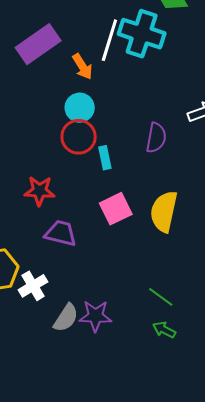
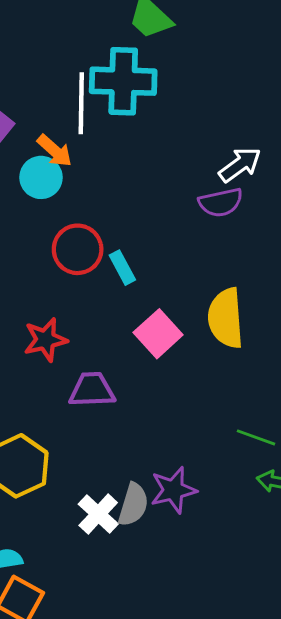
cyan circle: (80, 108) -> (41, 177), moved
purple semicircle: (156, 138) -> (221, 202), moved, turned 84
white cross: (33, 286) -> (98, 514), moved

